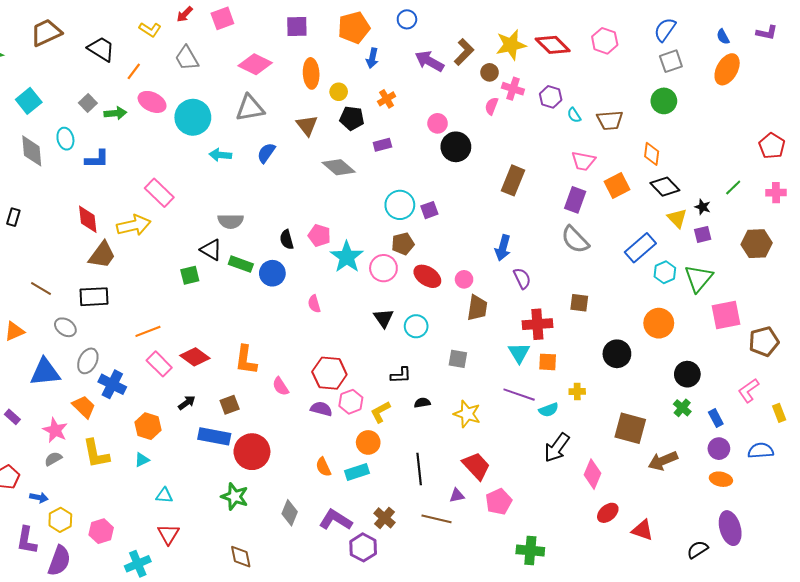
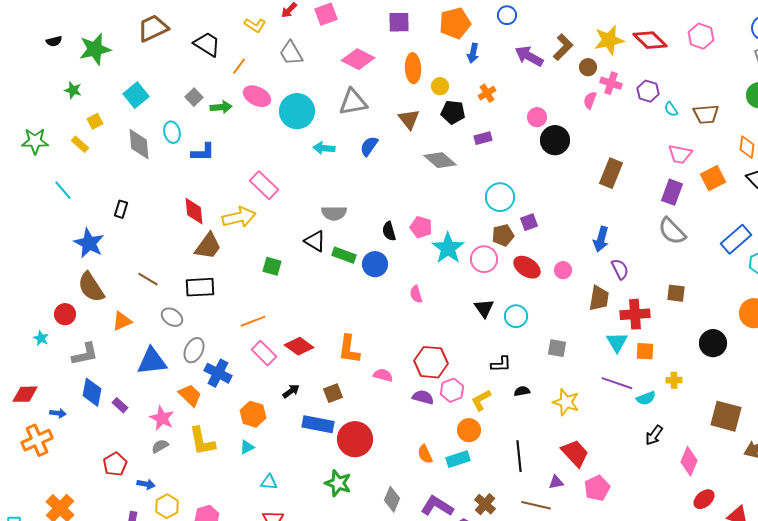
purple square: (429, 210) -> (529, 222), moved
green square: (190, 275) -> (272, 266), moved, turned 30
brown trapezoid: (477, 308) -> (599, 298), moved
pink semicircle: (281, 386) -> (383, 375), turned 138
black arrow: (557, 448) -> (654, 435), size x0.7

